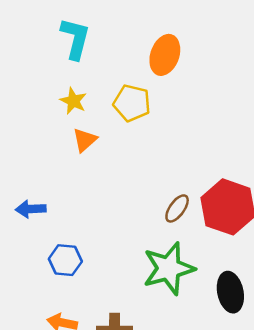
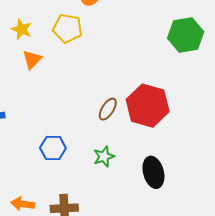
blue hexagon: (65, 260) -> (53, 148), moved
green star: (169, 268) -> (104, 157), size x0.5

